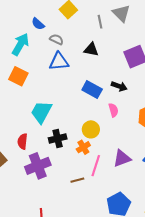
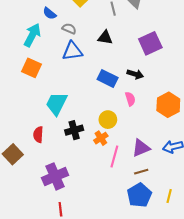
purple cross: (38, 166) -> (55, 176), moved
brown line: (77, 180) -> (141, 172), moved

